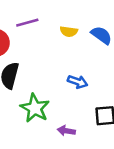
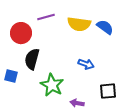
yellow semicircle: (69, 31) -> (79, 24), size x1.6

